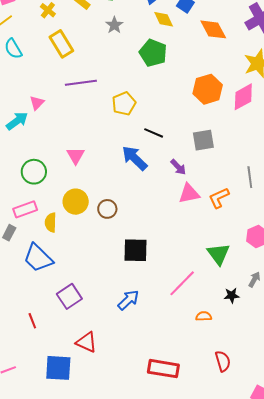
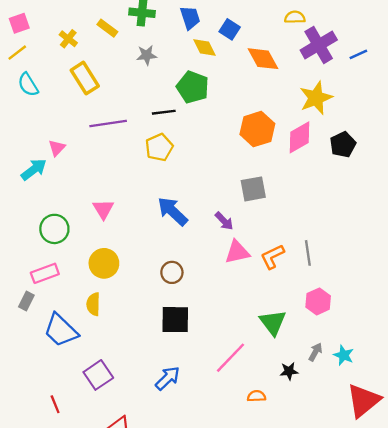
gray star: (114, 25) -> (147, 55), turned 30
black line: (154, 133) -> (164, 112), moved, turned -30
gray line: (250, 177) -> (308, 253), moved
brown circle: (107, 209) -> (172, 272), moved
yellow semicircle: (51, 223) -> (93, 304), moved

